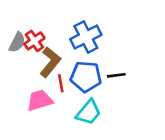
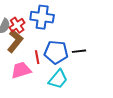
blue cross: (86, 37) -> (42, 17), moved, turned 35
brown L-shape: (50, 62) -> (15, 41), moved

